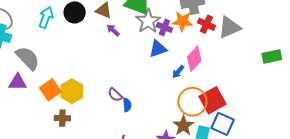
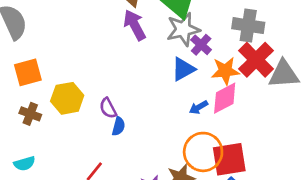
orange star: (183, 21) -> (225, 71), moved, turned -30
red cross: (206, 24) -> (256, 60), size x1.5
purple arrow: (113, 30) -> (135, 25), size x1.6
blue triangle: (158, 49) -> (183, 69), turned -30
yellow hexagon: (72, 91) -> (67, 98), moved

